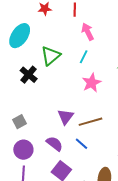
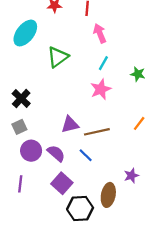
cyan line: (84, 57) -> (103, 63), moved
black cross: (29, 75) -> (21, 99), moved
purple triangle: (66, 117) -> (70, 125), turned 36
purple circle: (23, 150) -> (31, 151), moved

